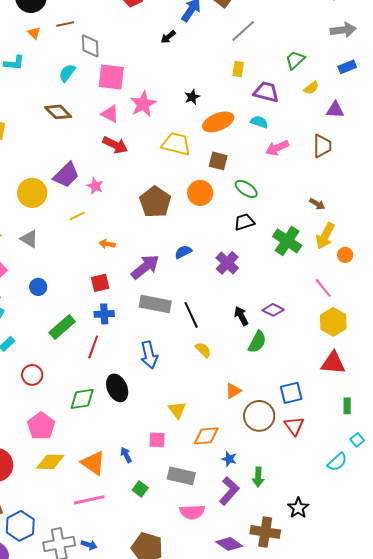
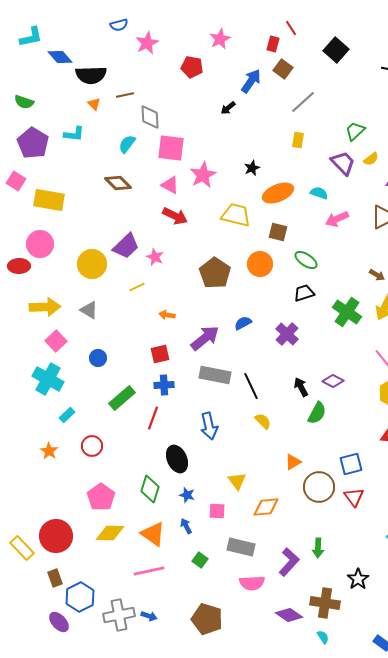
purple trapezoid: (266, 92) -> (343, 163), moved, turned 32
green diamond: (82, 399) -> (150, 489), moved, turned -64
blue star: (229, 459) -> (187, 495), moved

